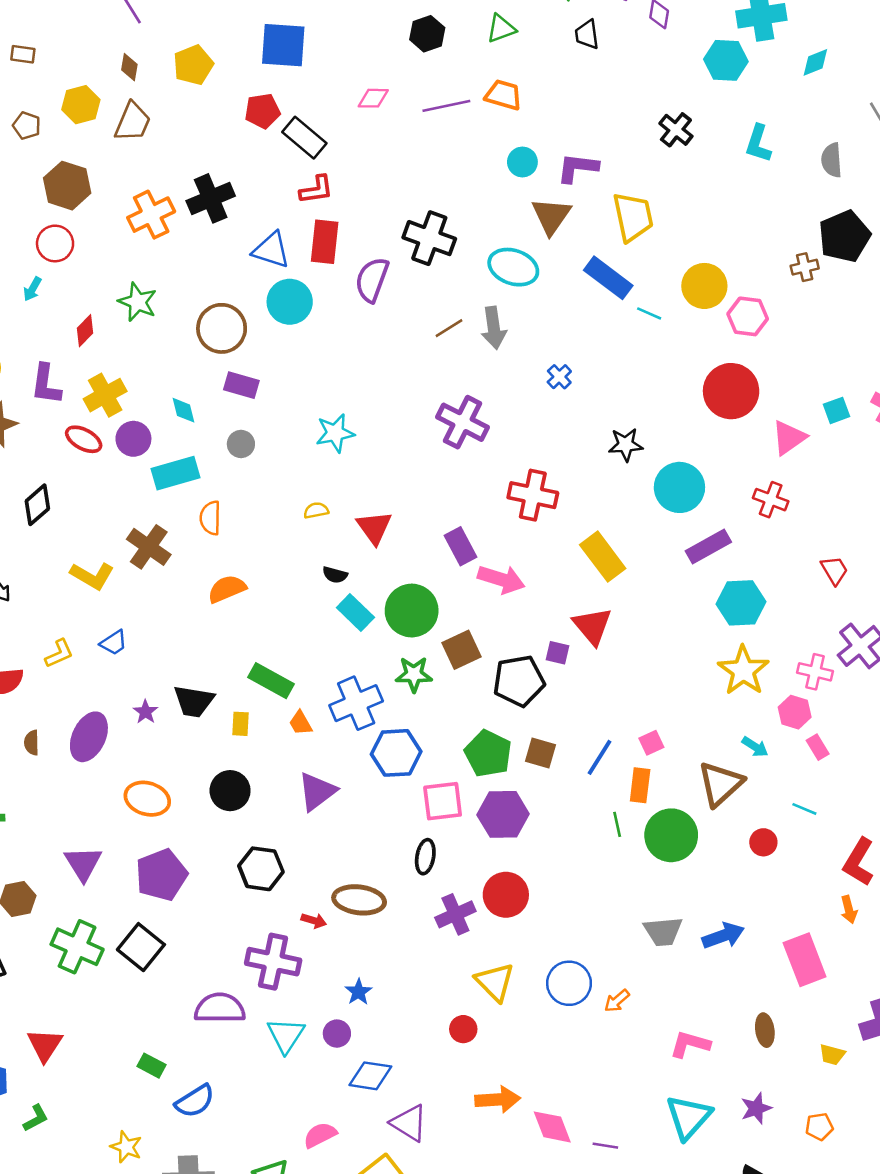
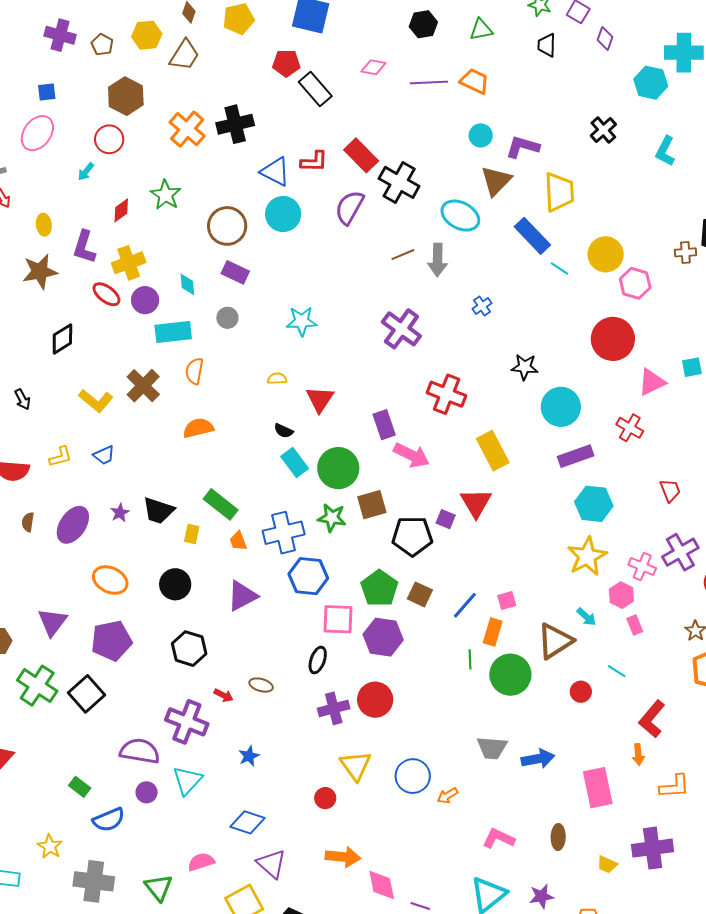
red L-shape: (316, 190) -> (314, 162), moved
orange cross: (151, 215) -> (187, 129), turned -33
red rectangle: (325, 242) -> (361, 155), moved, turned -60
brown ellipse: (359, 900) -> (261, 685), size x0.6
purple circle: (337, 1034) -> (147, 792), moved

